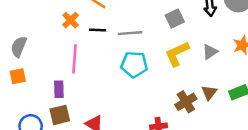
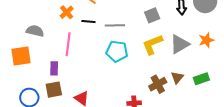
gray semicircle: (19, 47) -> (35, 31), moved, turned 78
gray triangle: (210, 52) -> (180, 44), size x1.5
orange square: (18, 76) -> (21, 56), size x1.5

